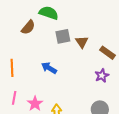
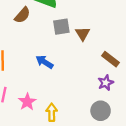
brown rectangle: (107, 53) -> (111, 59), moved
purple star: (102, 76) -> (106, 83), moved

